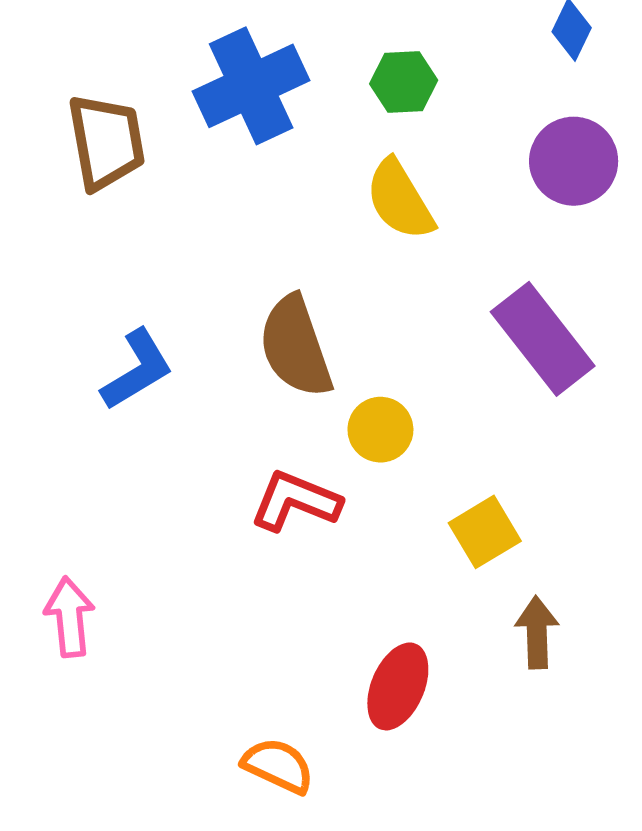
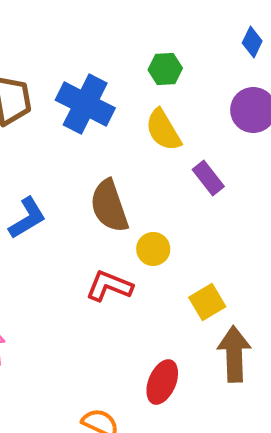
blue cross: (251, 86) -> (85, 104), moved, turned -38
purple rectangle: (543, 339) -> (208, 178), moved, size x0.6
brown arrow: (537, 632) -> (234, 354), size x1.5

